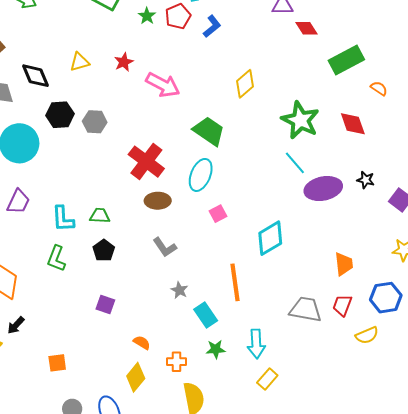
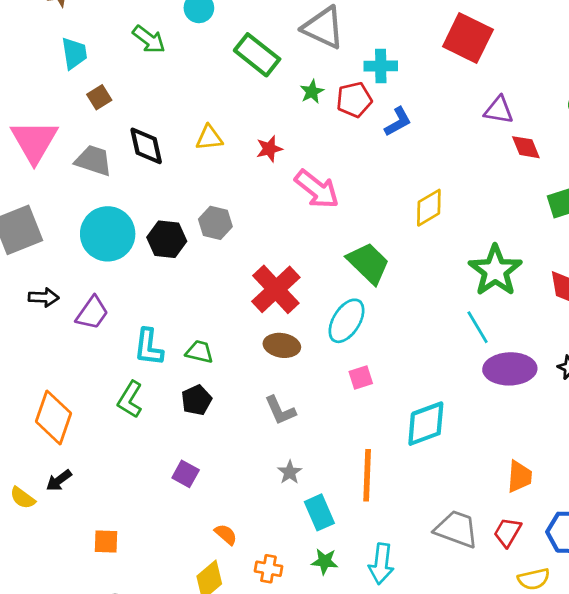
black hexagon: (60, 115) -> (167, 239), moved

